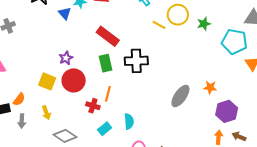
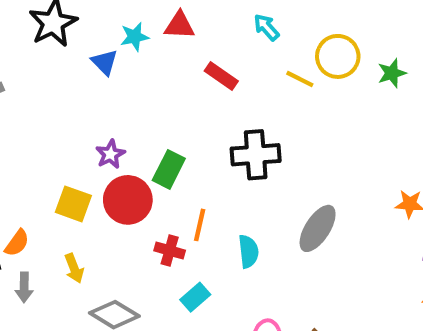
red rectangle: (108, 36) -> (221, 76), moved, size x0.7
green rectangle: (106, 63) -> (169, 169), moved, turned 42
gray ellipse: (180, 96) -> (318, 228), moved
cyan semicircle: (129, 121) -> (248, 251), moved

